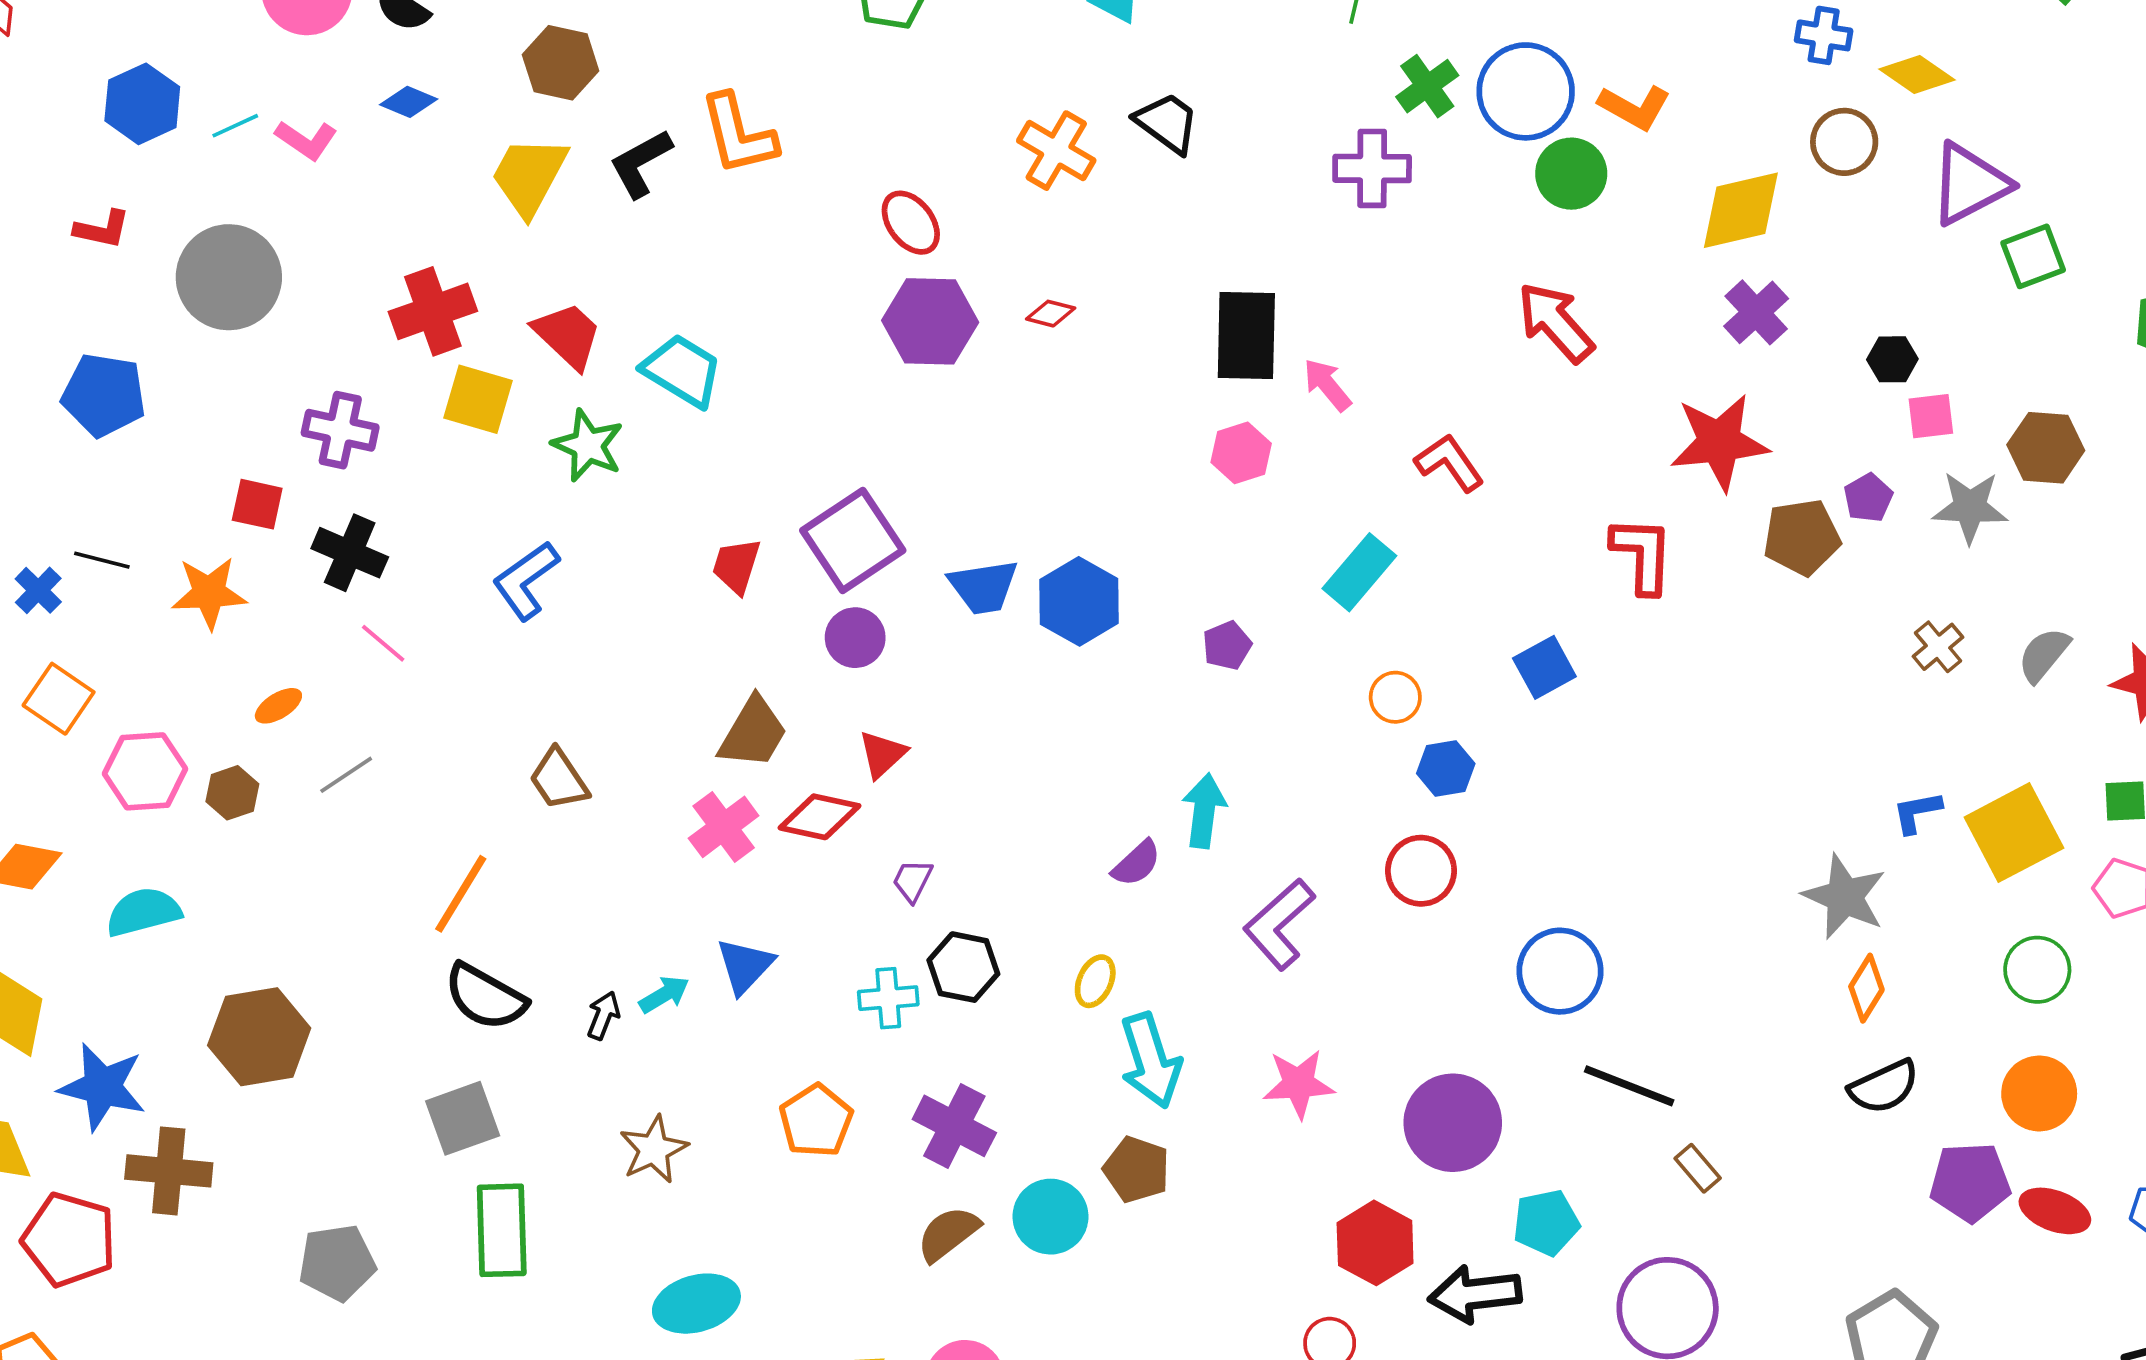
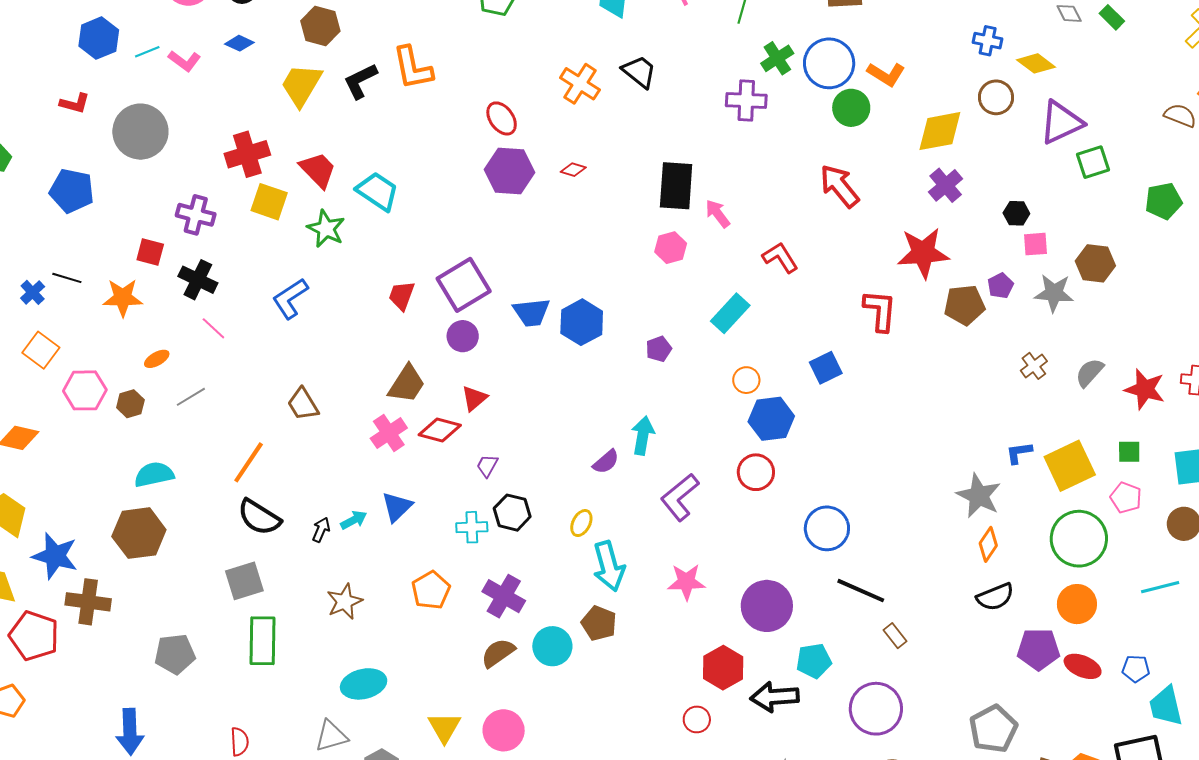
blue hexagon: (1446, 768) -> (771, 419), size x1.5
cyan semicircle: (143, 912) -> (154, 475), moved
green circle: (2037, 970) -> (1079, 539), size x1.6

